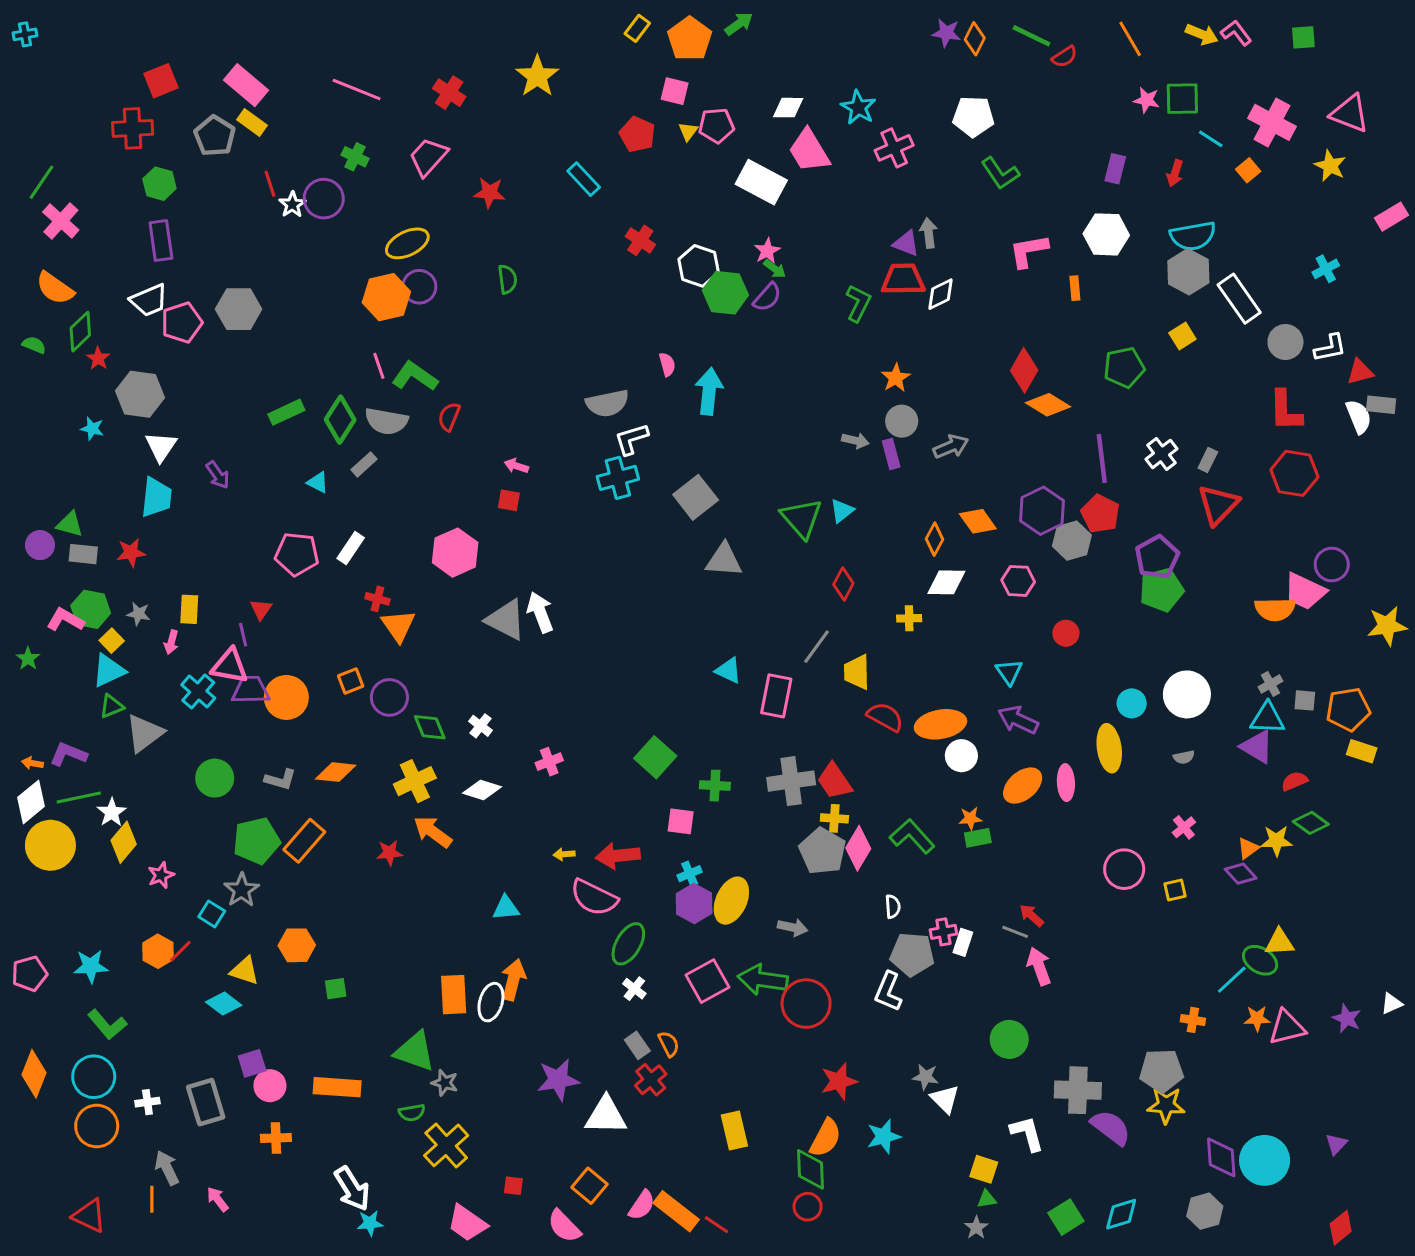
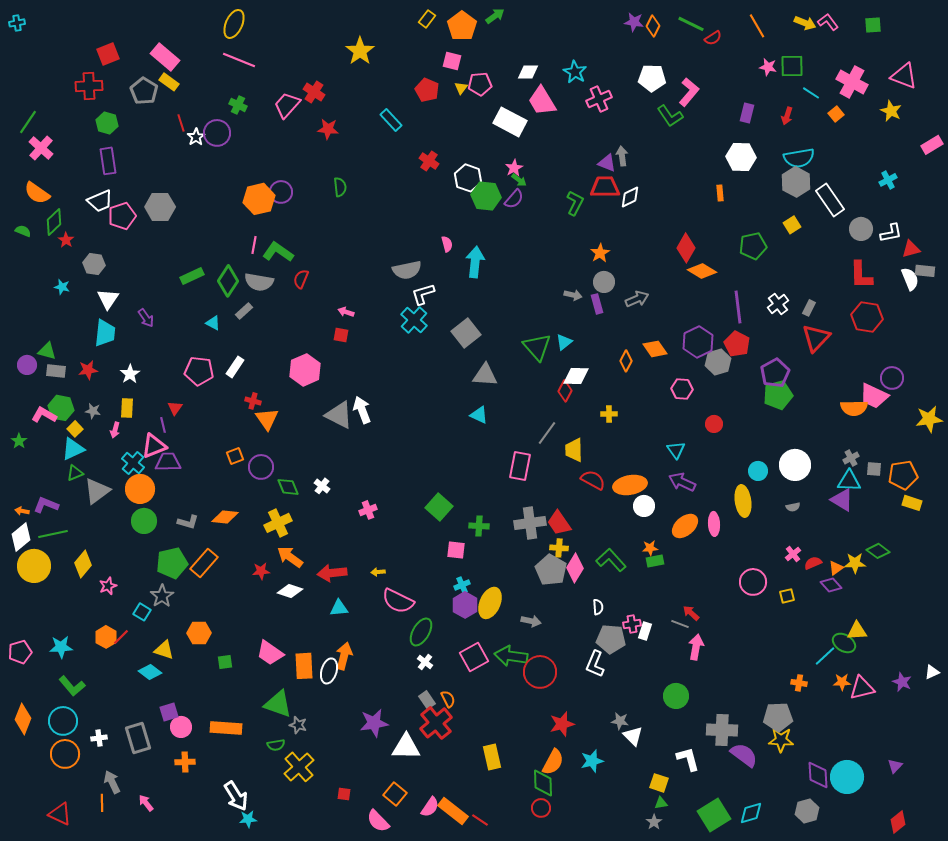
red cross: (449, 93) -> (314, 92), moved
yellow ellipse: (407, 243) -> (234, 24), moved, turned -40
pink L-shape: (1029, 251) -> (689, 92), moved, turned 140
pink line: (379, 366) -> (254, 245), turned 30
gray hexagon: (140, 394) -> (94, 264), size x0.7
cyan cross: (618, 478) -> (414, 320), turned -32
white diamond: (946, 582) -> (576, 376), moved
pink triangle: (230, 666) -> (154, 446), turned -32
cyan triangle: (728, 671) -> (479, 415), moved
orange circle: (286, 697) -> (140, 489), moved
red semicircle: (1294, 781) -> (813, 563), moved
white diamond: (482, 790) -> (290, 591), moved
white star: (112, 812) -> (130, 374), moved
red arrow: (618, 856) -> (332, 573), moved
pink arrow: (1039, 966) -> (696, 647), turned 30
red cross: (651, 1080) -> (436, 723), size x1.5
green square: (1066, 1217) -> (714, 815), size x1.4
pink trapezoid: (467, 1223) -> (270, 653), moved

